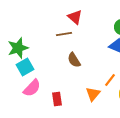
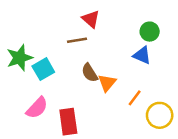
cyan square: (25, 67) -> (43, 69), moved
orange triangle: (93, 94) -> (107, 83), moved
red rectangle: (57, 99) -> (68, 122), size x1.5

